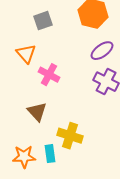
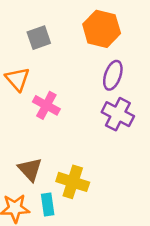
purple ellipse: (102, 51) -> (113, 75), turned -35
brown triangle: (37, 112) -> (30, 169), moved

